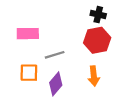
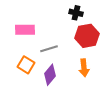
black cross: (98, 15) -> (76, 13), moved
orange square: (29, 73) -> (26, 65), turned 30

